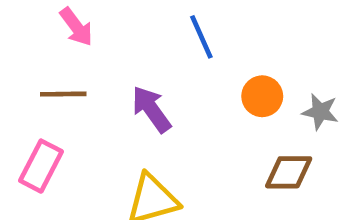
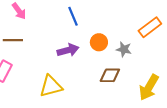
purple arrow: (151, 109) -> (68, 50), moved, turned 110

